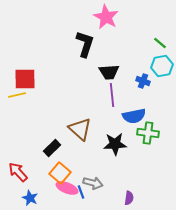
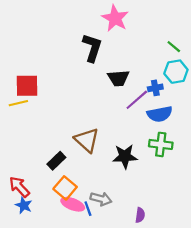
blue cross: (143, 81) -> (155, 88), turned -32
purple line: (112, 95) -> (137, 100), moved, turned 55
blue semicircle: (134, 116) -> (160, 114), moved
blue star: (30, 198) -> (24, 205), moved

